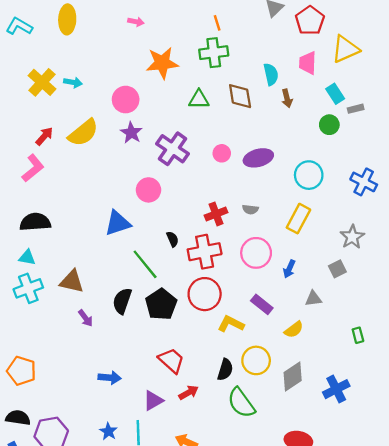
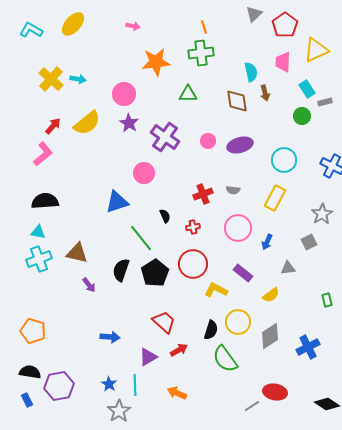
yellow ellipse: (67, 19) -> (73, 24), turned 40
brown diamond: (240, 96) -> (237, 101), moved
red cross: (205, 252) -> (193, 227), size x0.5

